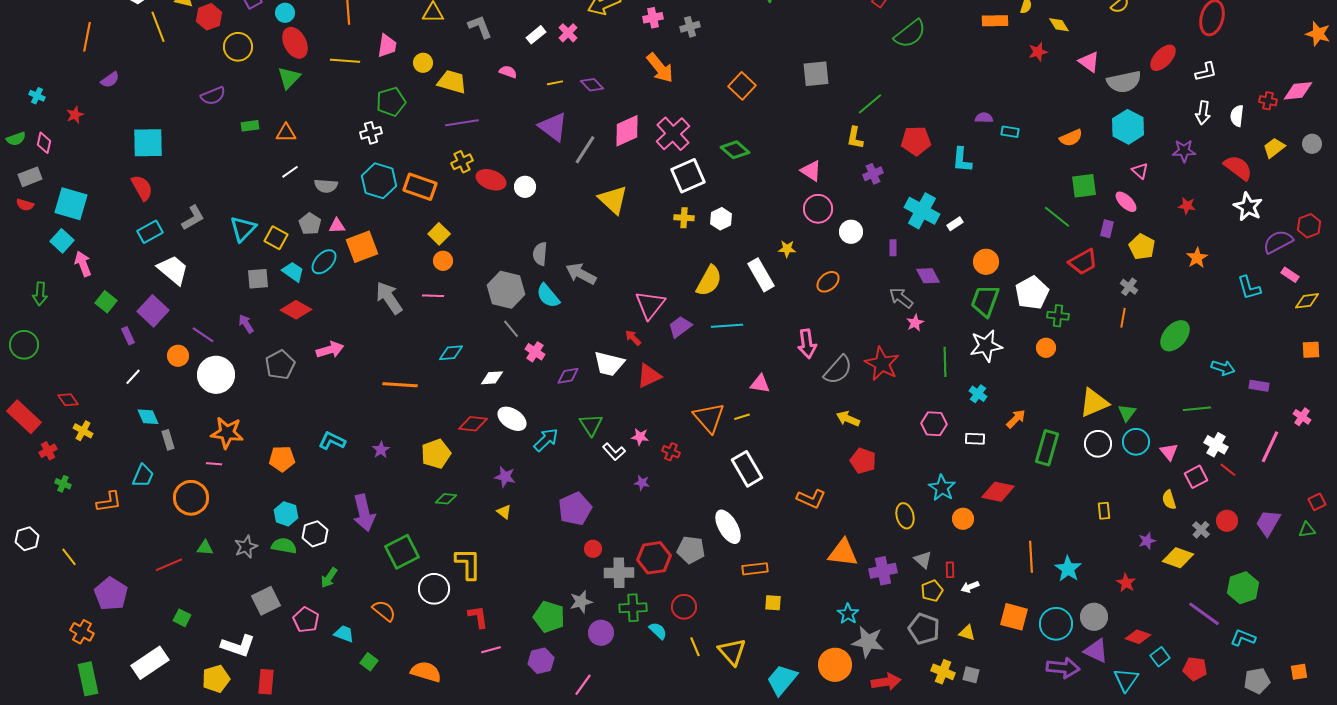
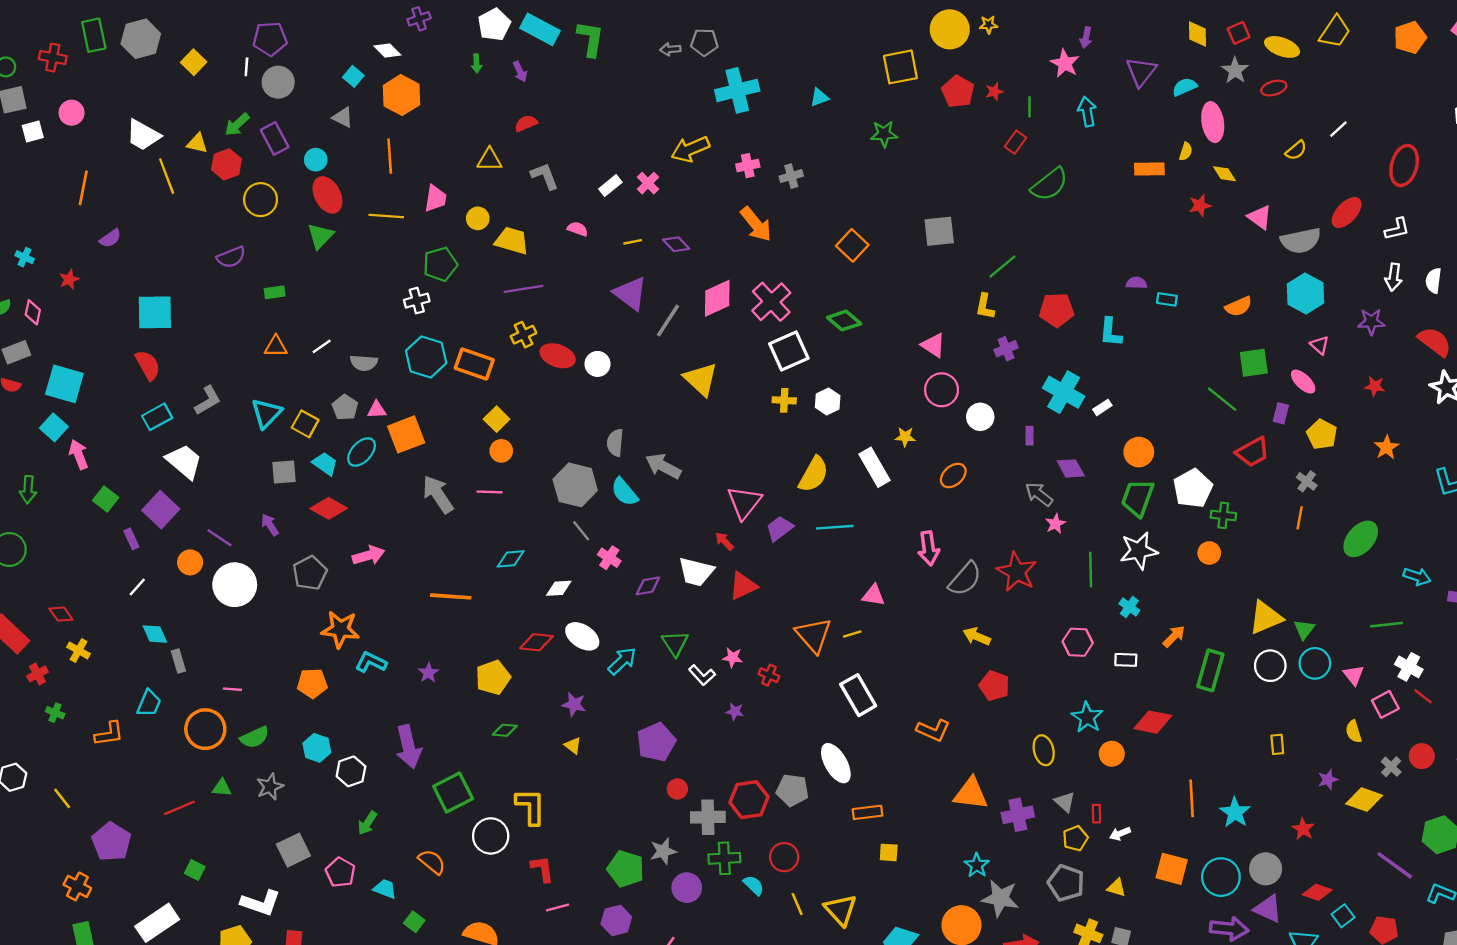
orange triangle: (286, 133) -> (276, 346), moved
orange star: (227, 433) -> (340, 629), moved
green semicircle: (284, 546) -> (255, 737), moved, turned 145

